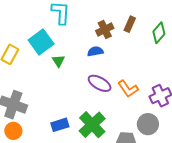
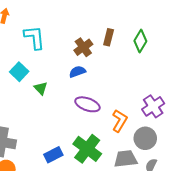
cyan square: (41, 42) -> (19, 72), size x0.7
orange L-shape: (128, 89) -> (120, 121), moved, turned -105

